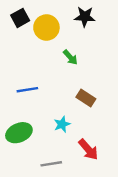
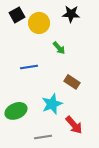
blue line: (27, 90) -> (29, 67), moved
cyan star: (62, 124) -> (52, 104), size x1.5

